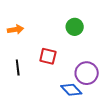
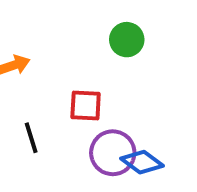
purple circle: (87, 73) -> (113, 153), moved

